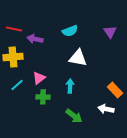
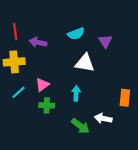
red line: (14, 29) -> (15, 32), turned 70
purple triangle: (110, 32) -> (105, 41), moved
orange rectangle: (115, 90) -> (125, 98), turned 49
white arrow: (106, 109) -> (103, 118), moved

